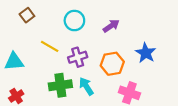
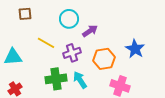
brown square: (27, 15) -> (25, 14), turned 32
purple arrow: (111, 26) -> (90, 31), moved

